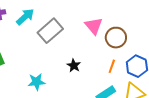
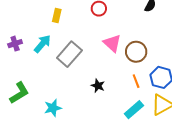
orange line: (112, 66) -> (136, 81), turned -32
cyan star: (36, 82) -> (53, 108), moved

